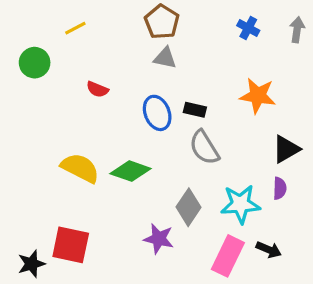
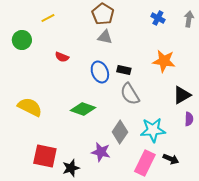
yellow semicircle: (80, 168) -> (30, 107), moved
purple semicircle: (280, 188) -> (189, 119), moved
black star: (31, 264) -> (71, 168), moved

